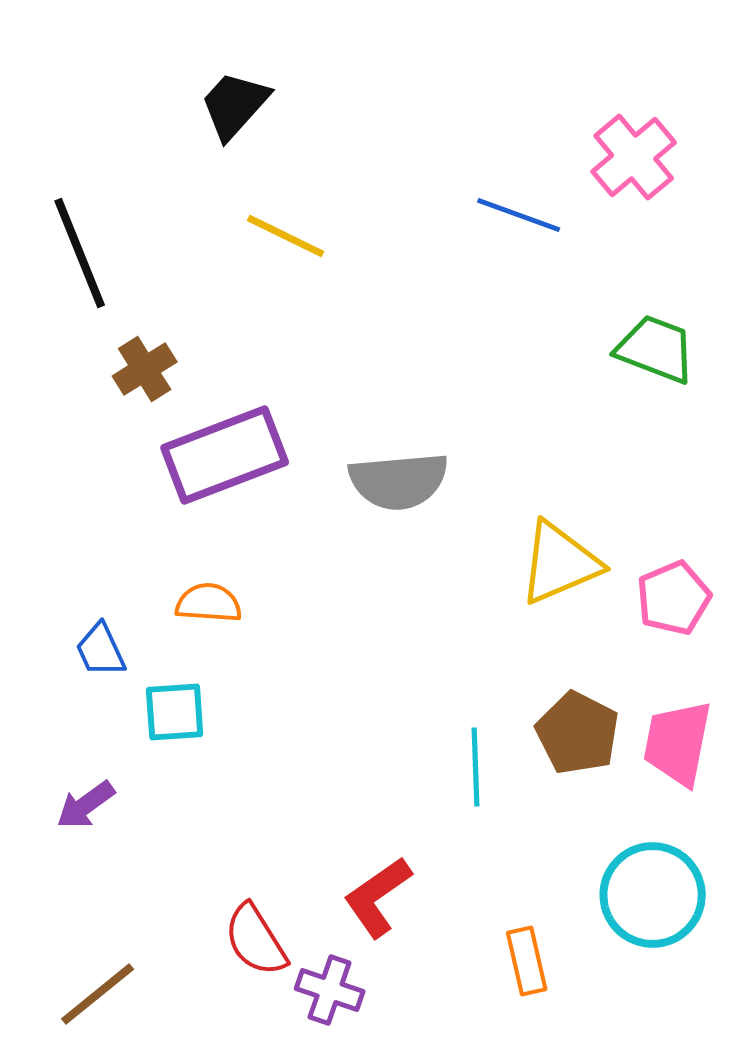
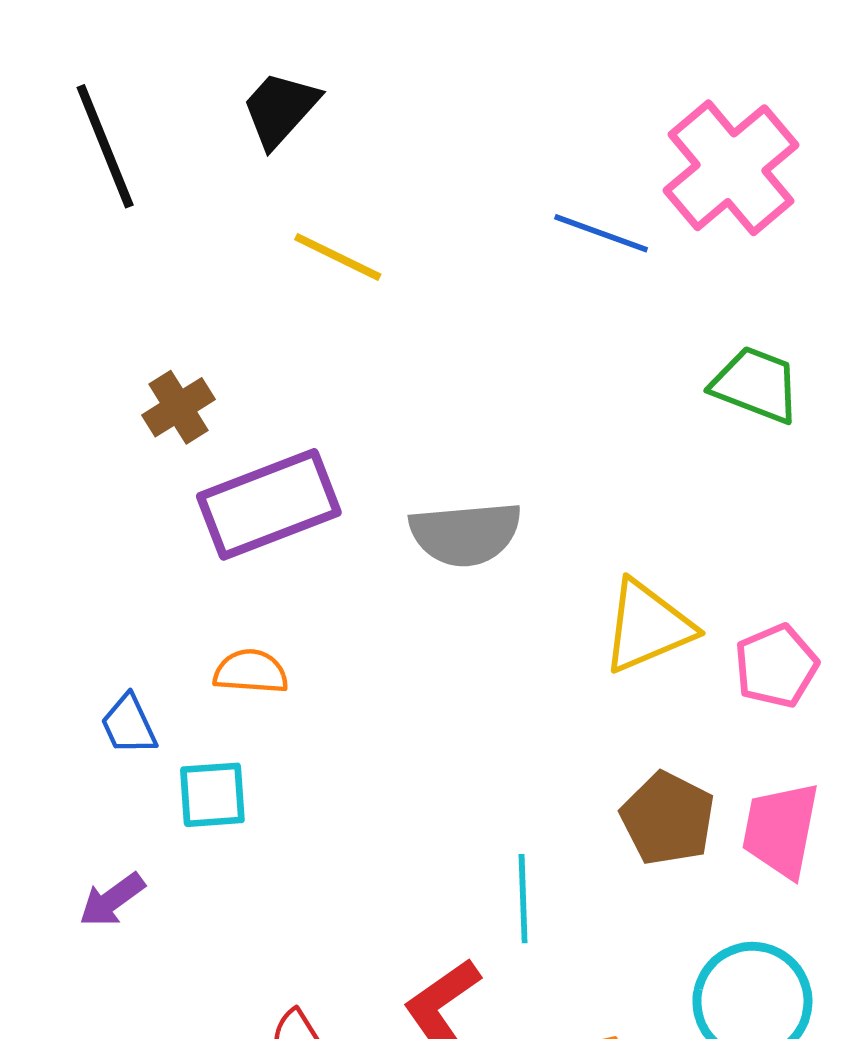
pink cross: (634, 157) -> (731, 168), size x1.4
black line: (80, 253) -> (105, 146), moved
cyan line: (476, 767) -> (523, 899), moved

